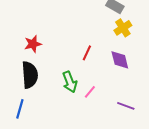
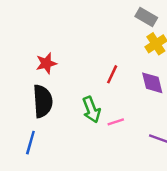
pink line: (90, 92) -> (116, 122), turned 32

